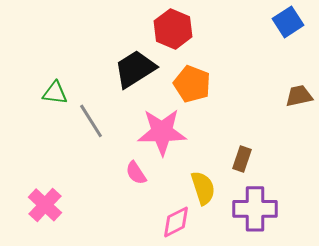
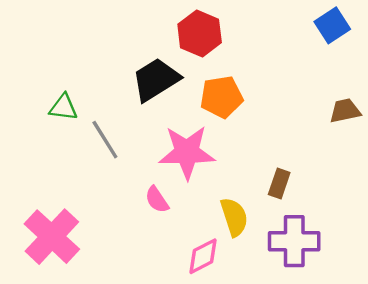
orange pentagon: (192, 84) -> (222, 97), turned -30
pink cross: (45, 205) -> (52, 237), size x1.4

